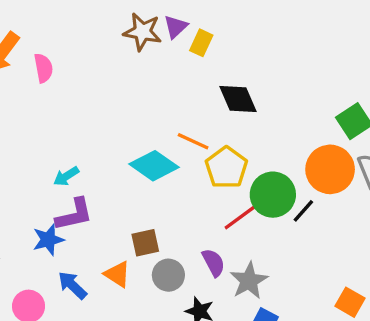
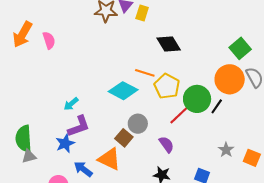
brown square: (145, 243) -> (124, 138), turned -30
orange triangle: (117, 274) -> (109, 159), size x1.4
gray circle: (168, 275) -> (138, 124), moved
gray star: (249, 281) -> (226, 150), moved, size x0.7

